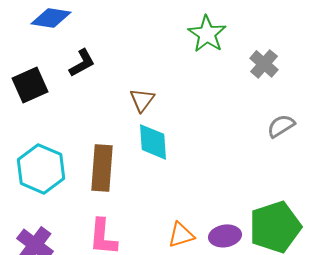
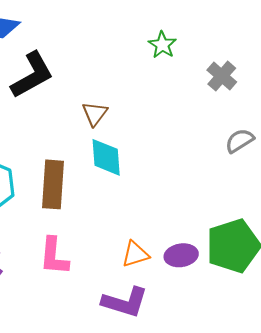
green star: (207, 34) -> (162, 45), size x0.7
black L-shape: (82, 63) -> (32, 75), size x1.6

